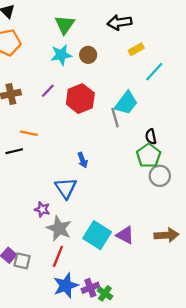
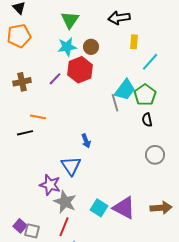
yellow rectangle: (136, 49) -> (134, 42), turned -56
red hexagon: (80, 99) -> (80, 70), moved
green pentagon: (149, 156) -> (145, 95), moved
purple star: (42, 209) -> (50, 185), size x1.5
cyan square: (97, 235) -> (99, 208), size x0.7
purple triangle: (125, 235) -> (124, 208), size x1.4

